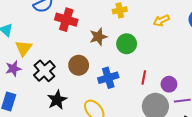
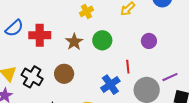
black cross: (44, 71) -> (32, 77), moved
blue cross: (108, 78) -> (110, 85), moved
purple circle: (169, 84) -> (149, 41), moved

